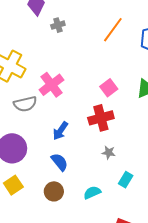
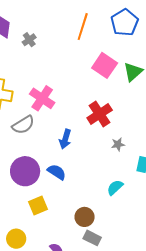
pink square: (109, 88) -> (105, 65), moved, size x1.4
blue semicircle: (60, 162) -> (57, 172), moved
yellow square: (13, 185) -> (38, 206), turned 30
brown circle: (54, 191) -> (85, 217), moved

